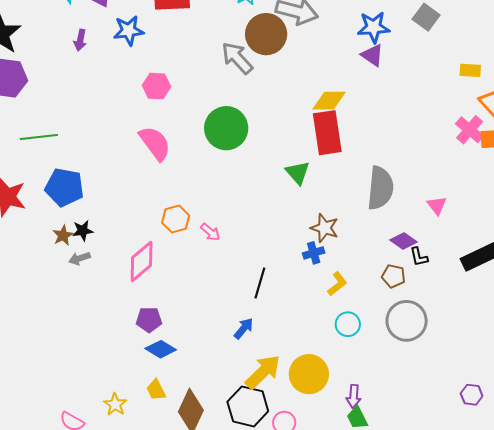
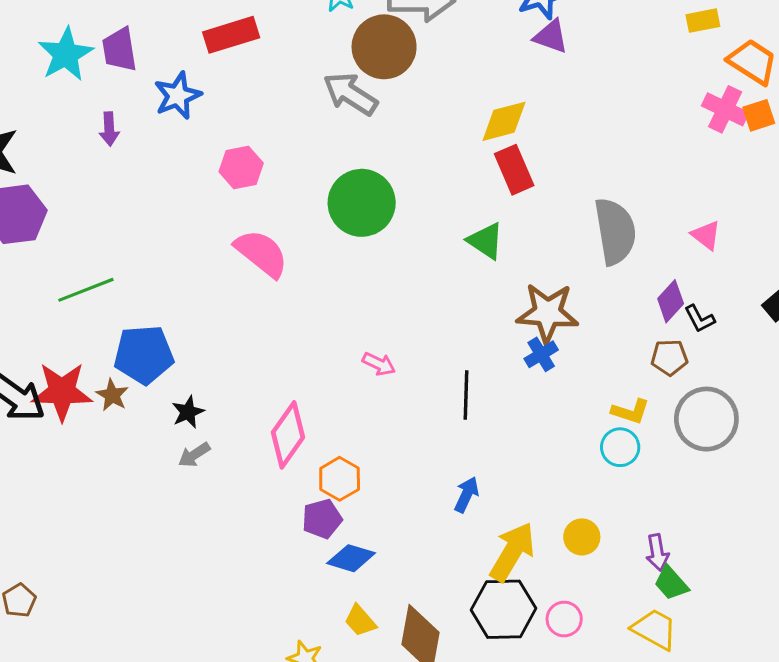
red rectangle: (327, 133) -> (514, 170), size x0.7
orange hexagon: (176, 219) -> (340, 479), moved
brown star: (325, 228) -> (548, 313), size x1.4
brown star: (63, 235) -> (112, 395), moved
purple diamond: (404, 241) -> (671, 301), turned -68
black line: (260, 283) -> (466, 395), moved
yellow L-shape: (337, 284) -> (630, 411), moved, turned 70
yellow circle: (309, 374) -> (582, 537), size x0.6

